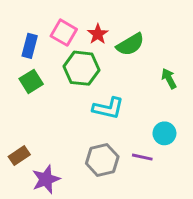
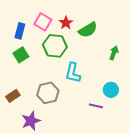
green arrow: (169, 79) -> (114, 53), turned 48
cyan L-shape: (108, 108) -> (73, 73), turned 90
brown rectangle: (19, 156) -> (13, 96), moved
gray hexagon: (102, 160) -> (48, 93), moved

